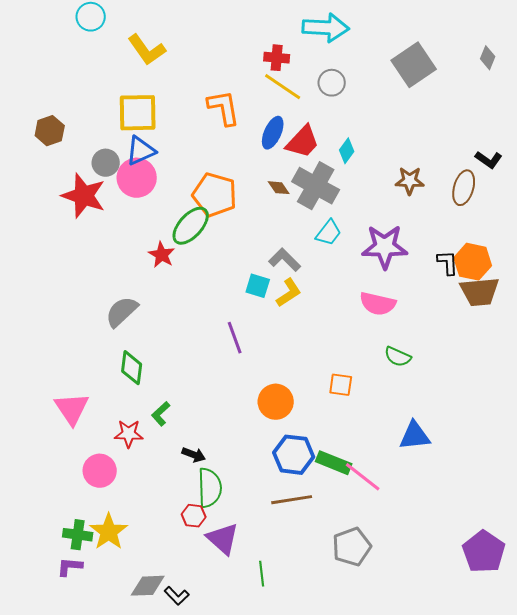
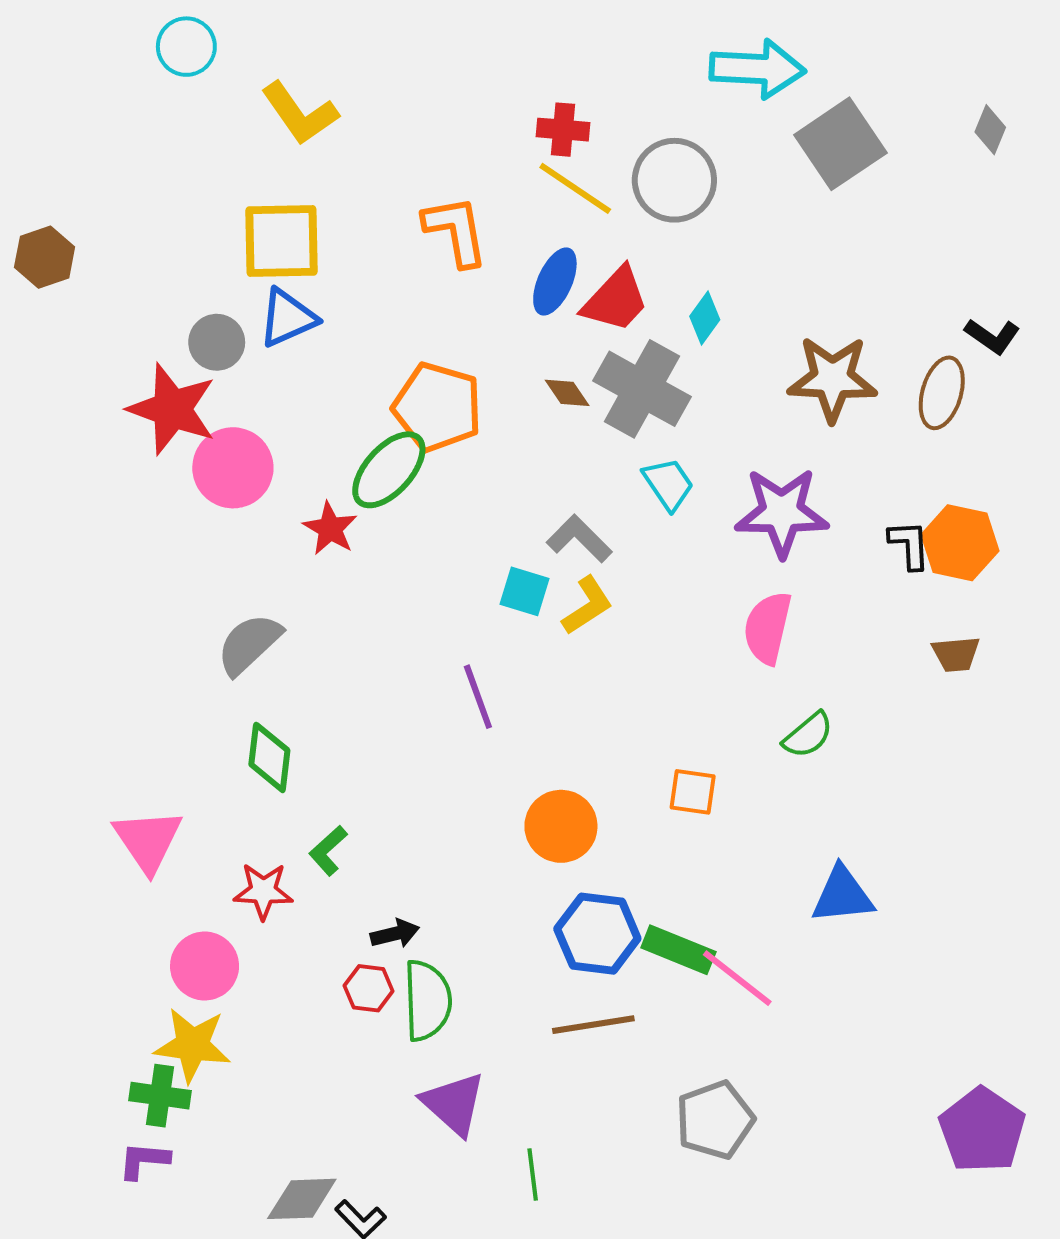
cyan arrow: (326, 28) -> (757, 69), moved
gray circle: (332, 83) -> (674, 180), size x1.5
brown hexagon: (50, 131) -> (45, 257), moved
pink circle: (137, 178) -> (233, 468), moved
brown star: (410, 181) -> (832, 379), size x1.5
cyan trapezoid: (329, 233) -> (668, 484), turned -72
brown trapezoid: (480, 292) -> (956, 654), moved, size x0.6
pink semicircle: (378, 304) -> (768, 628), turned 90
green semicircle: (398, 357) -> (808, 735), turned -64
black arrow: (194, 455) -> (395, 934), turned -35
red hexagon: (194, 516) -> (369, 988), moved
yellow star: (109, 532) -> (192, 1045), moved, turned -30

